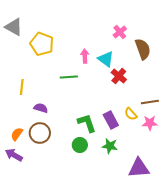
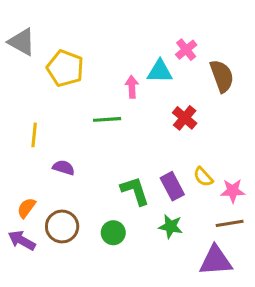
cyan triangle: (106, 59) -> (160, 71), moved, turned -36
brown line: (150, 102) -> (230, 223), moved
brown circle: (40, 133) -> (62, 226), moved
green circle: (80, 145) -> (113, 233), moved

